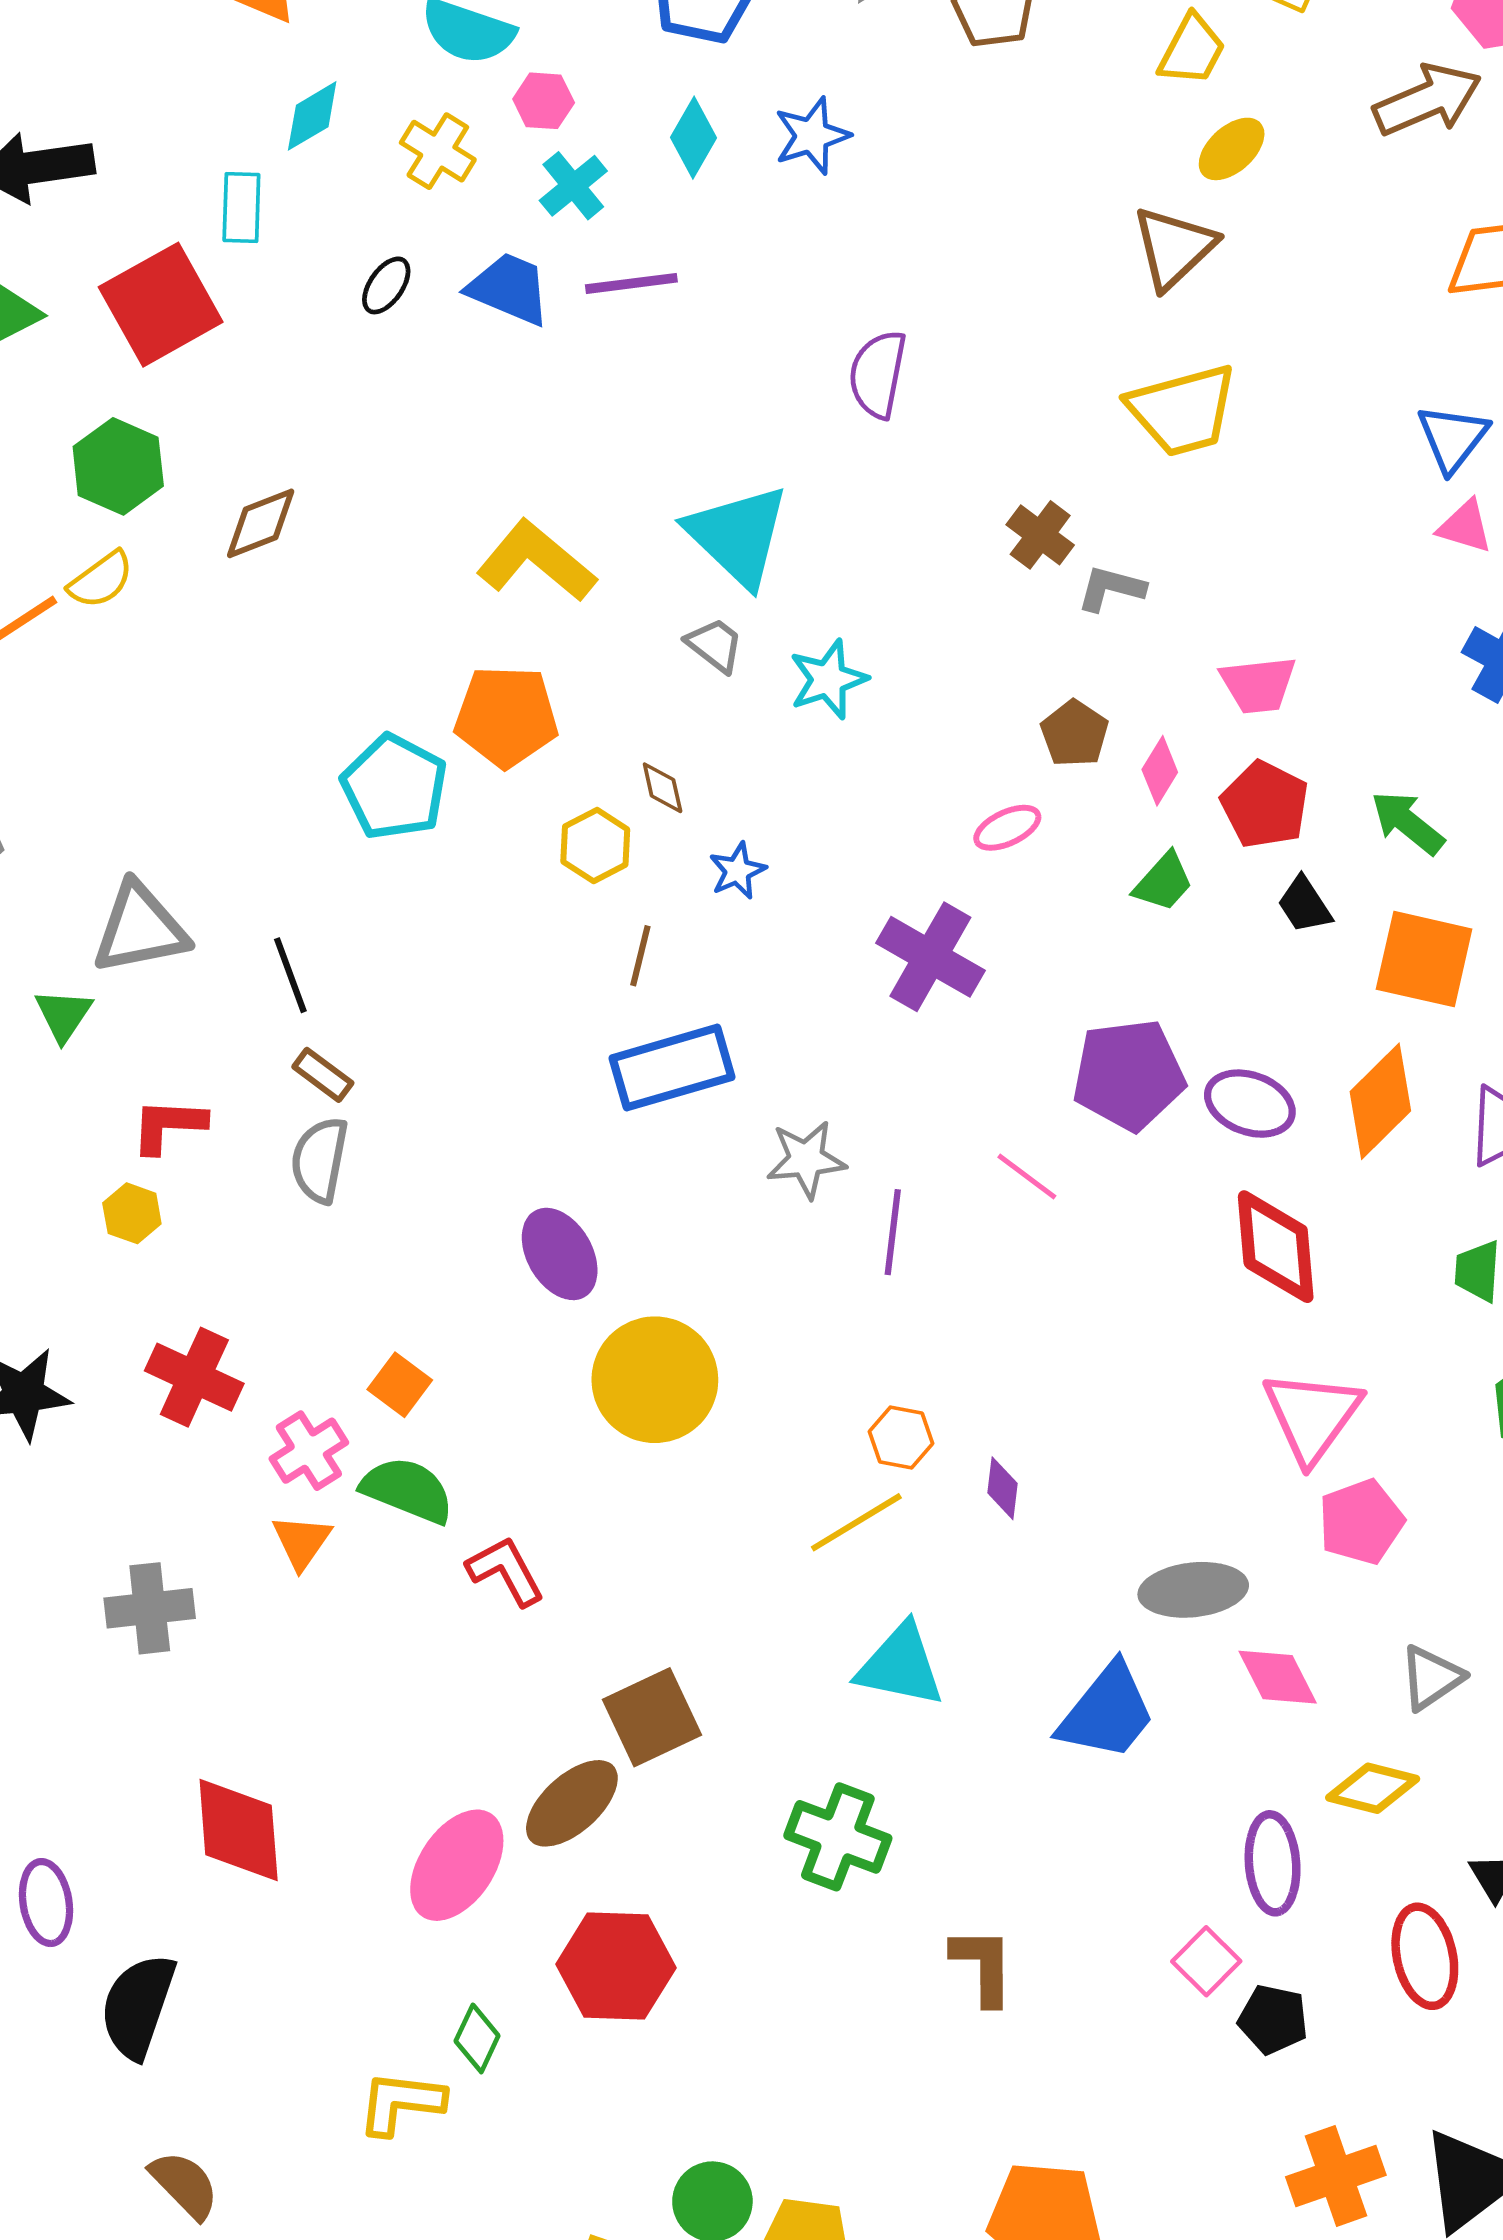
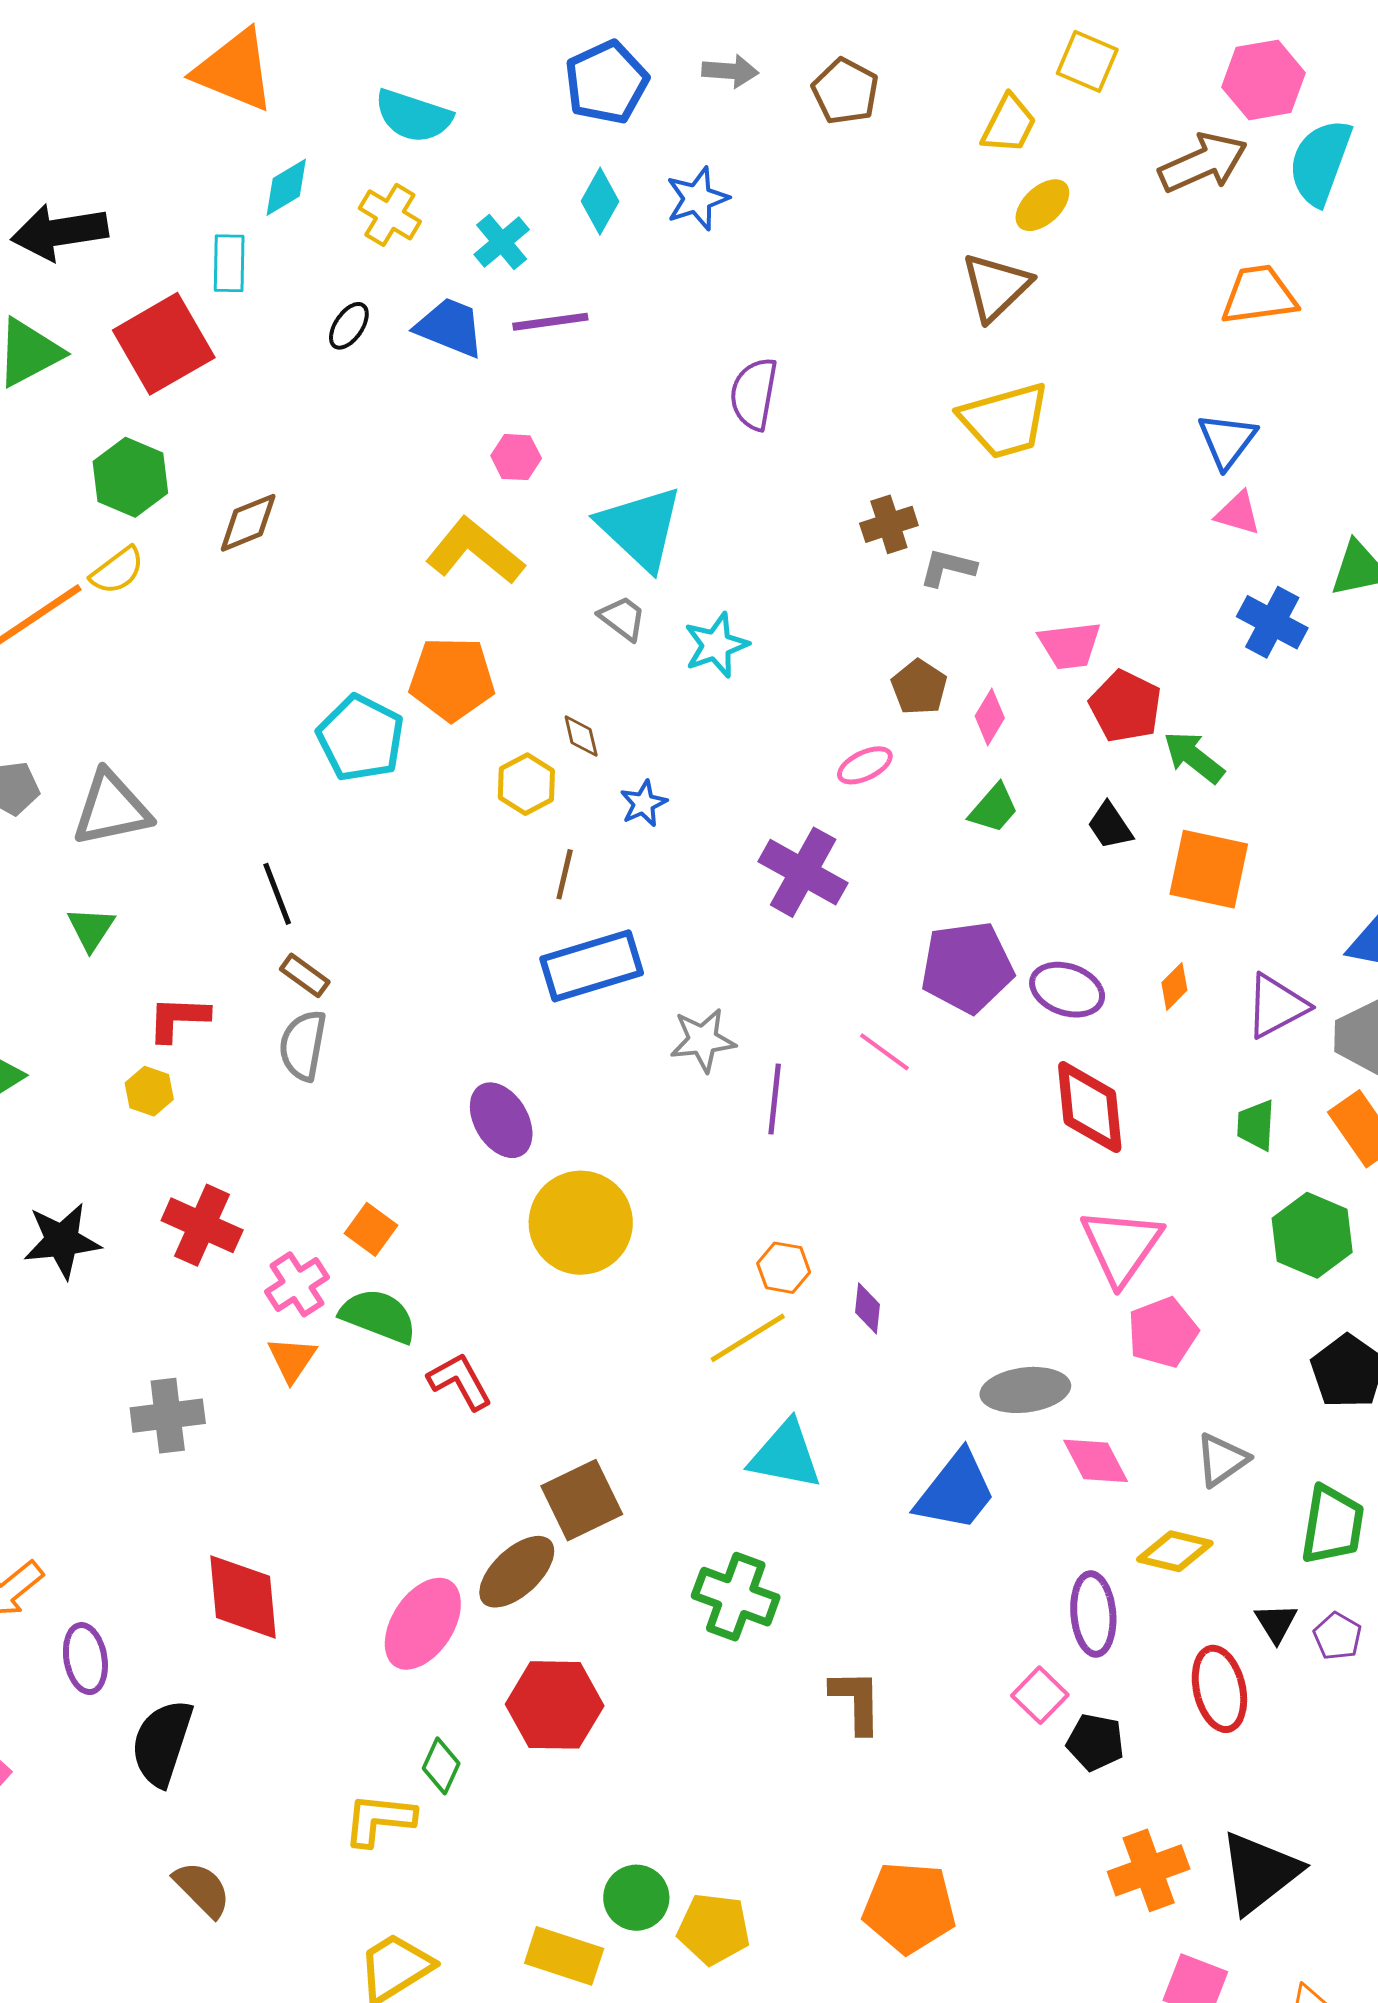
pink hexagon: (544, 101) -> (516, 457), moved
brown cross: (1040, 535) -> (889, 524), turned 36
red pentagon: (1265, 805) -> (1125, 706), moved
gray triangle: (140, 929) -> (111, 809), moved
orange diamond: (1380, 1101) -> (1174, 986), size x0.5

